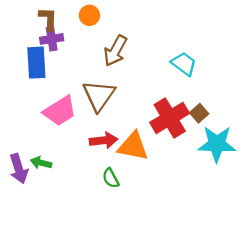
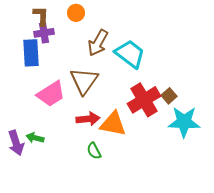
cyan trapezoid: (184, 64) -> (130, 54), moved, size x1.4

